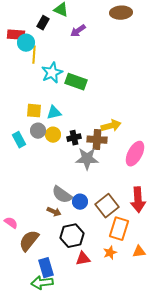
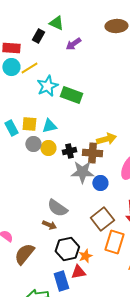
cyan circle: (26, 43) -> (11, 67), moved
yellow line: (34, 55) -> (29, 68), turned 54
cyan rectangle: (19, 140) -> (11, 128), moved
blue circle: (80, 202) -> (100, 183), moved
orange star: (110, 253) -> (85, 256), moved
blue rectangle: (46, 268) -> (61, 281), moved

